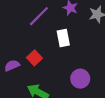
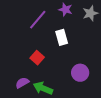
purple semicircle: (12, 65) -> (22, 83), moved

